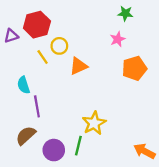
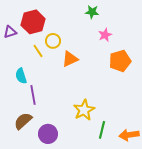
green star: (125, 13) -> (92, 12), moved
green line: (78, 146) -> (102, 130), moved
orange arrow: (144, 151) -> (129, 135), turned -36

